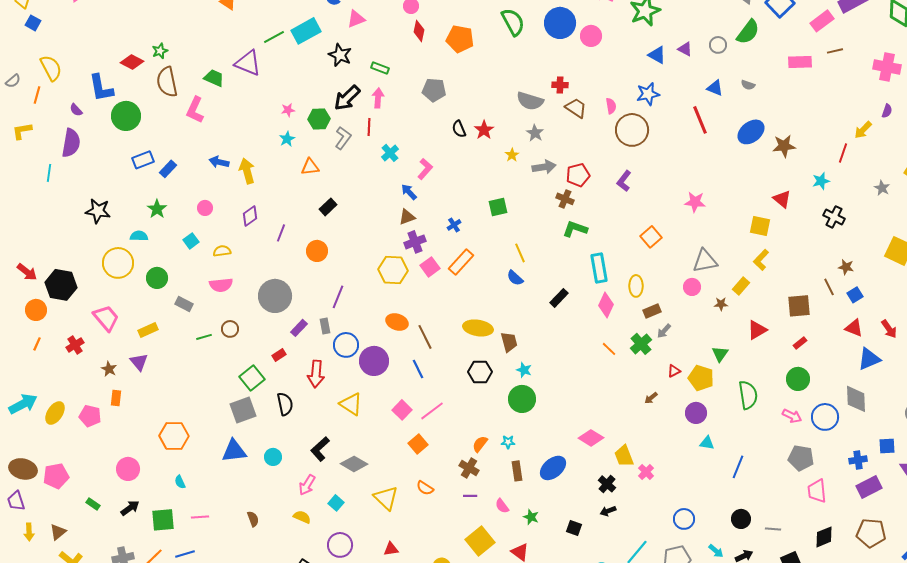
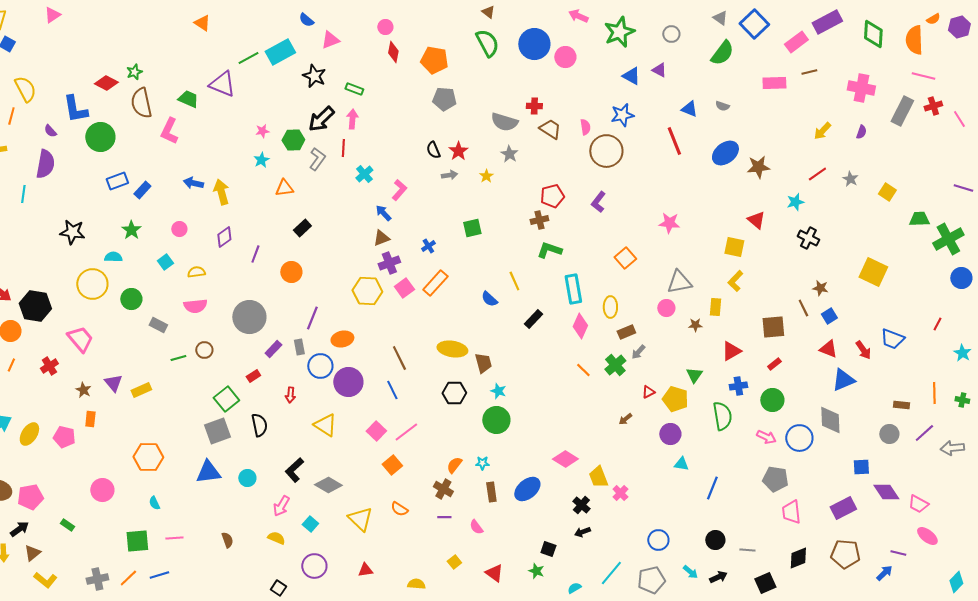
gray circle: (718, 45) -> (671, 34), moved
gray pentagon: (434, 90) -> (444, 99), moved
yellow arrow: (863, 130) -> (822, 131), moved
red line: (843, 153) -> (817, 174), turned 36
gray arrow: (544, 167) -> (449, 175), moved, size x0.7
gray star: (882, 188) -> (850, 179), moved
brown cross: (565, 199) -> (539, 220), turned -36
yellow line: (520, 253) -> (514, 281), moved
yellow rectangle: (741, 286) -> (715, 307), turned -36
orange ellipse: (397, 322) -> (342, 339), moved, turned -30
yellow rectangle: (148, 330) -> (141, 390), moved
red arrow: (316, 374) -> (290, 395), size x0.6
blue cross: (858, 460) -> (738, 386), moved
black arrow: (130, 508) -> (19, 529), moved
green star: (531, 517) -> (536, 571), moved
yellow square: (480, 541) -> (454, 562), size x0.5

